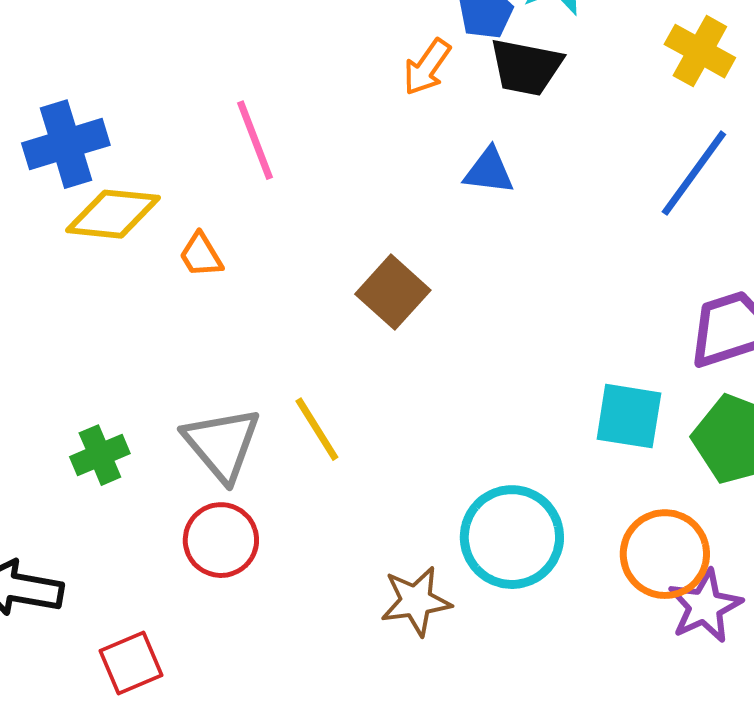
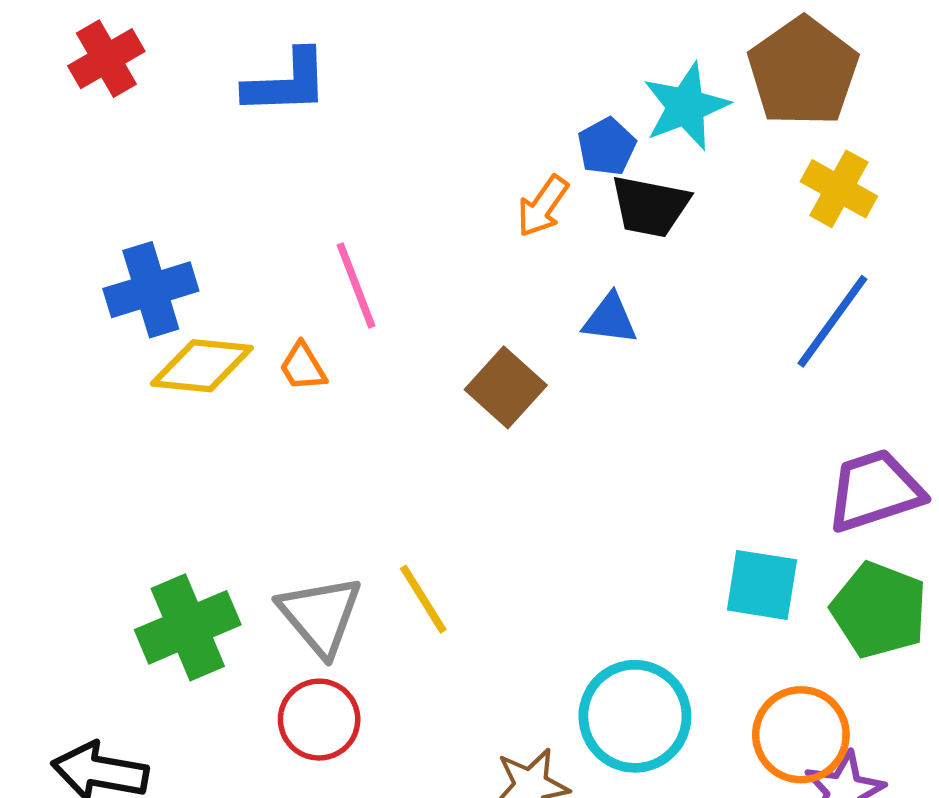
orange trapezoid: (201, 255) -> (303, 367), moved
brown square: (393, 292) -> (506, 387), moved
green cross: (100, 455) -> (188, 627), size x1.6

